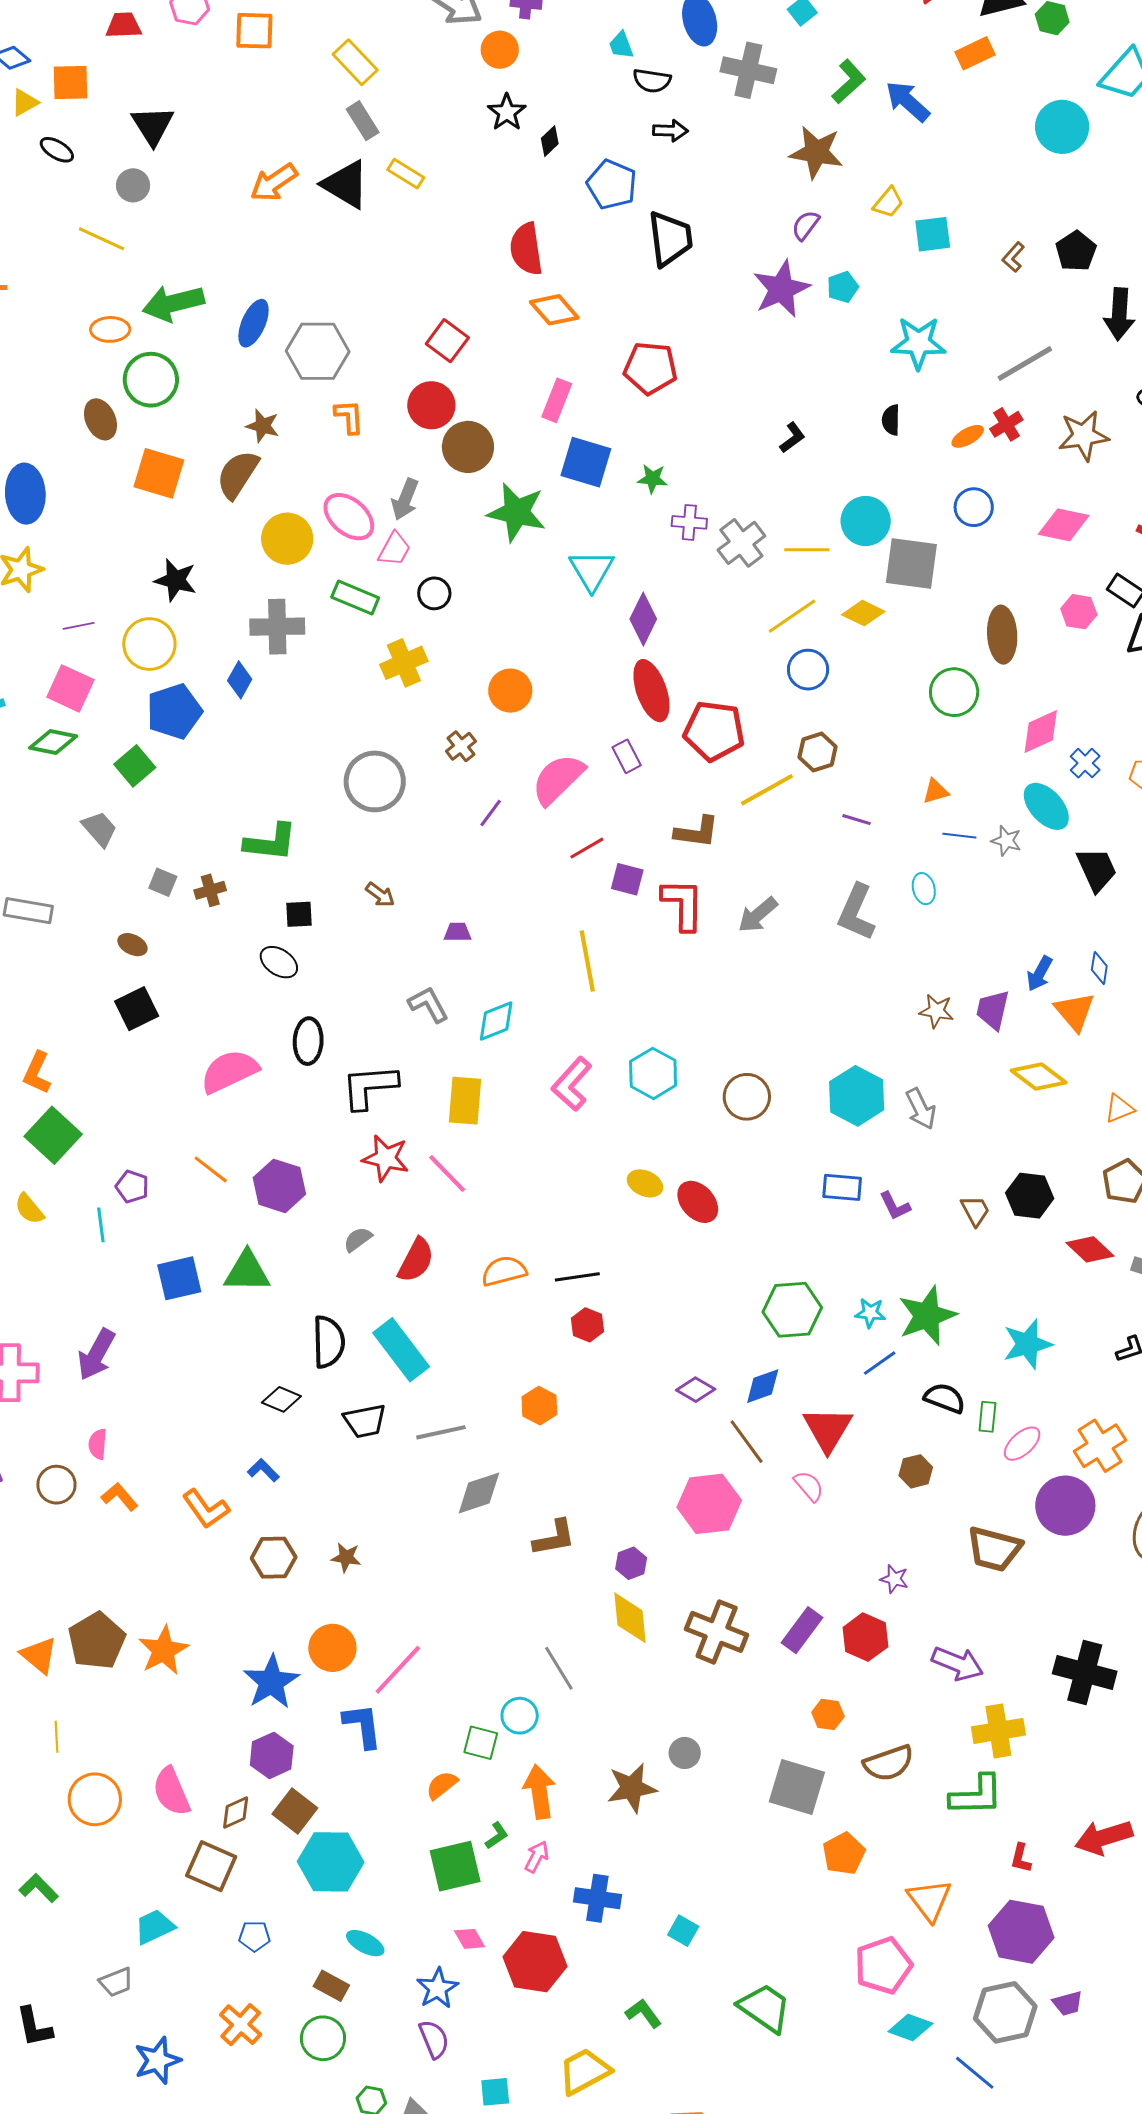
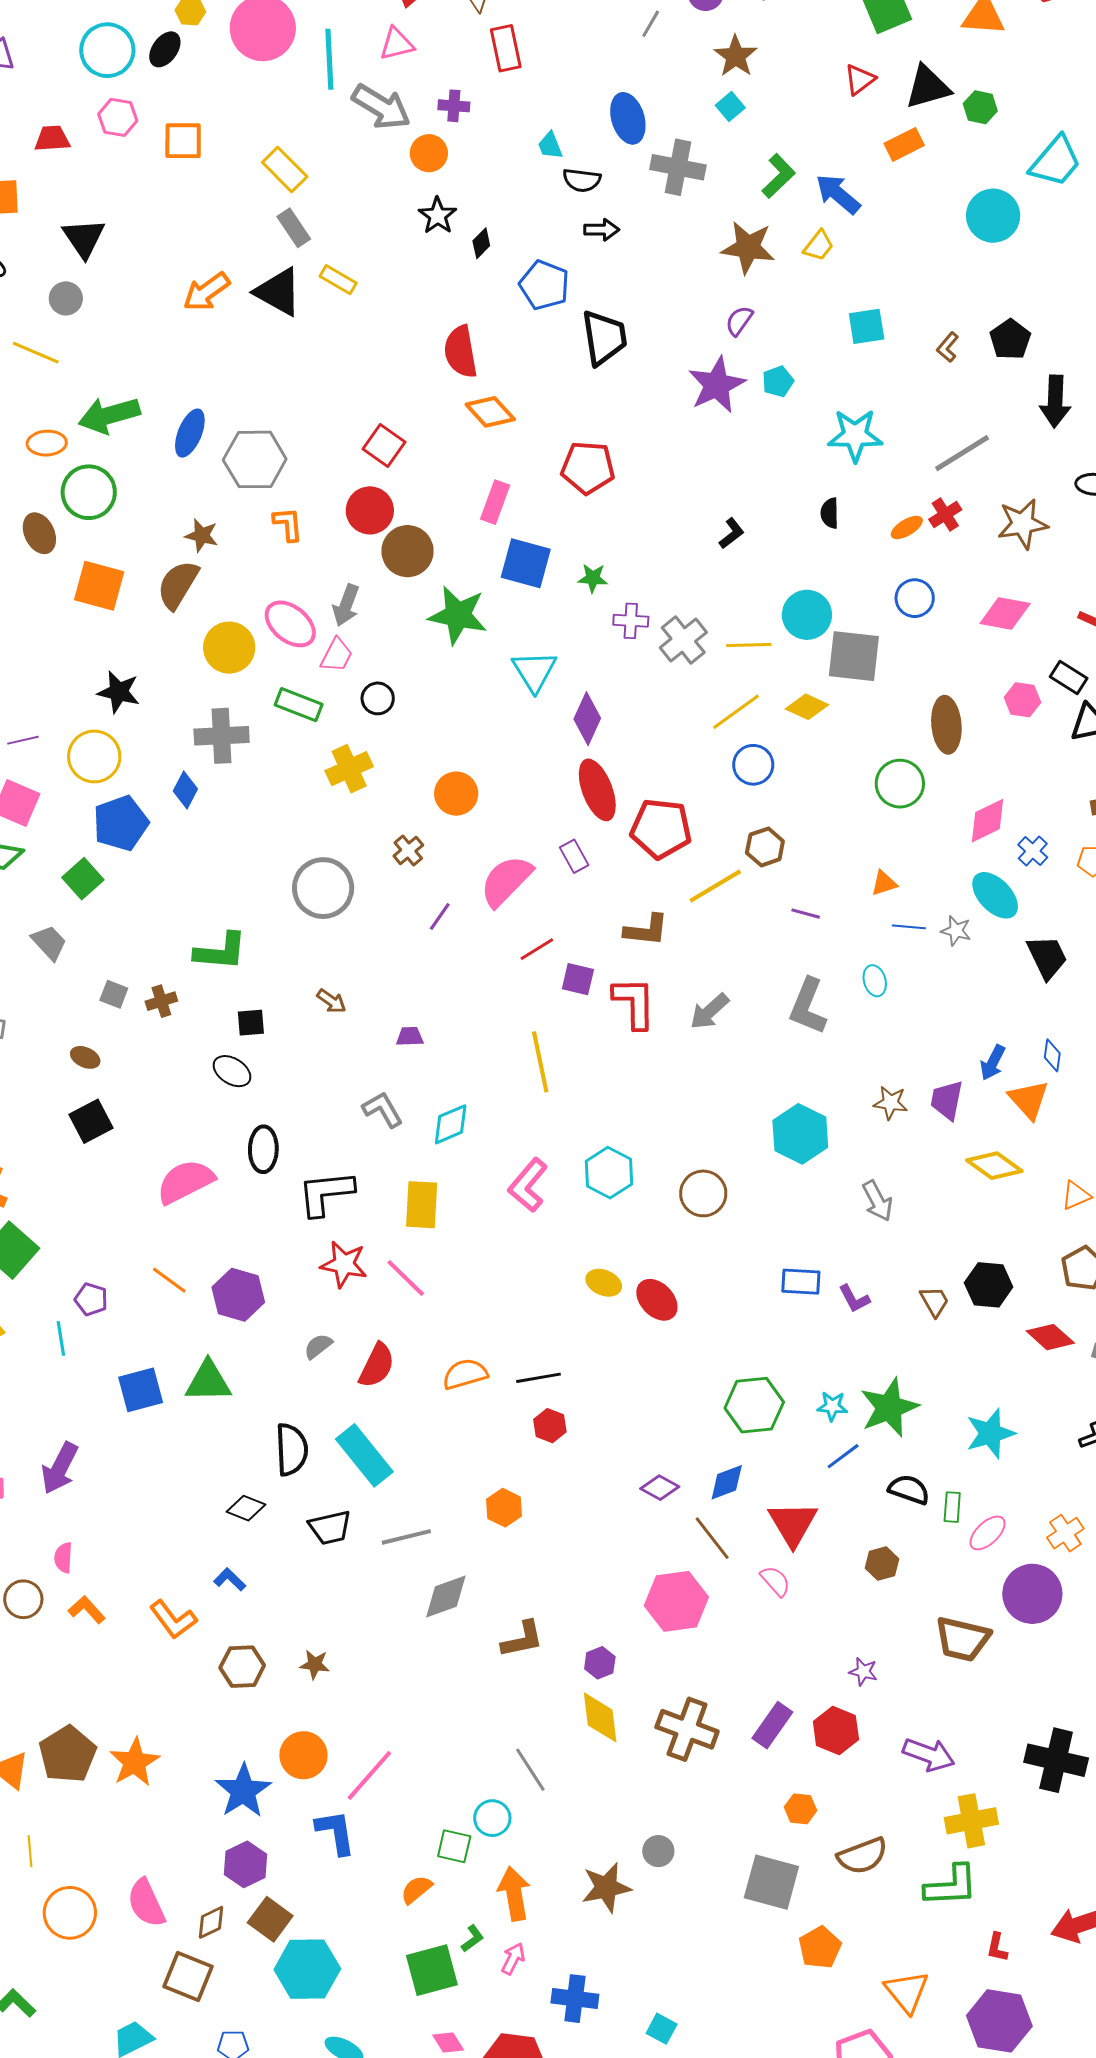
yellow trapezoid: (888, 203) -> (819, 246), moved
cyan hexagon: (857, 1096) -> (800, 1134), moved
orange cross: (1100, 1446) -> (1065, 1533), size x0.7

